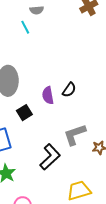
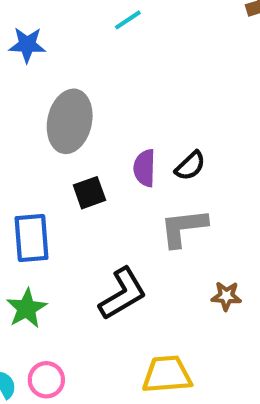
cyan line: (25, 27) -> (128, 20), turned 72
gray L-shape: (75, 135) -> (183, 228), moved

